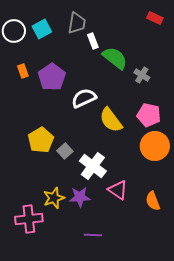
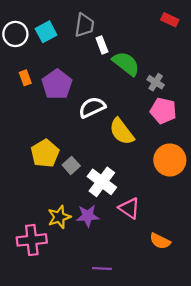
pink pentagon: (149, 115) -> (163, 111), moved
orange semicircle: (153, 201) -> (160, 241), moved, turned -42
purple line: (93, 235) -> (102, 268), moved

